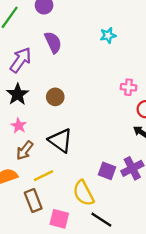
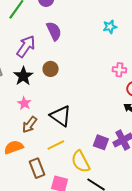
cyan star: (108, 35) -> (110, 27), moved
brown circle: (55, 97) -> (51, 69), moved
yellow line: (44, 176) -> (56, 145), moved

